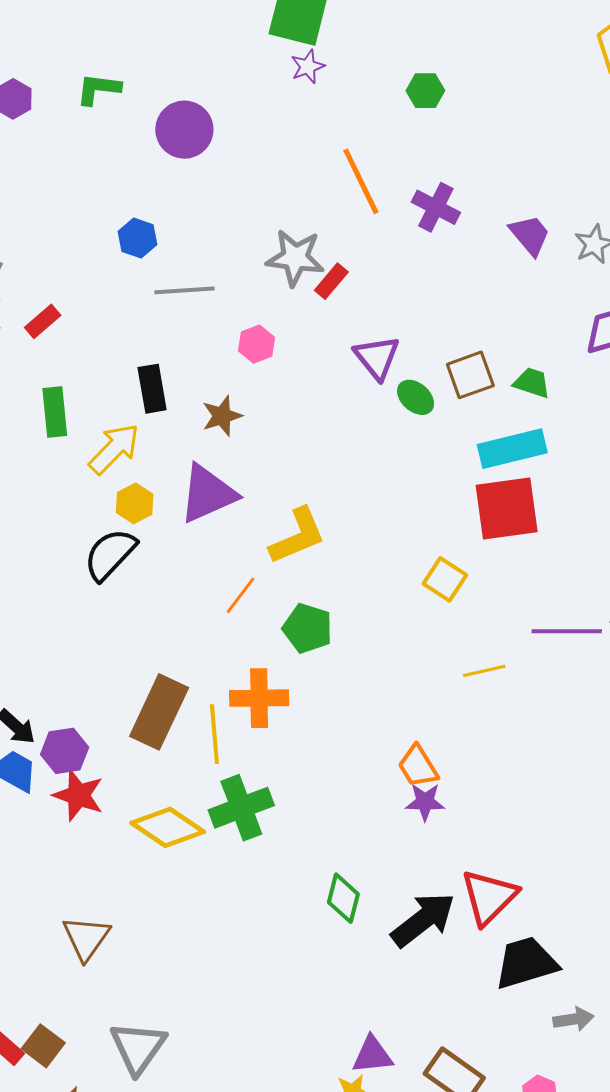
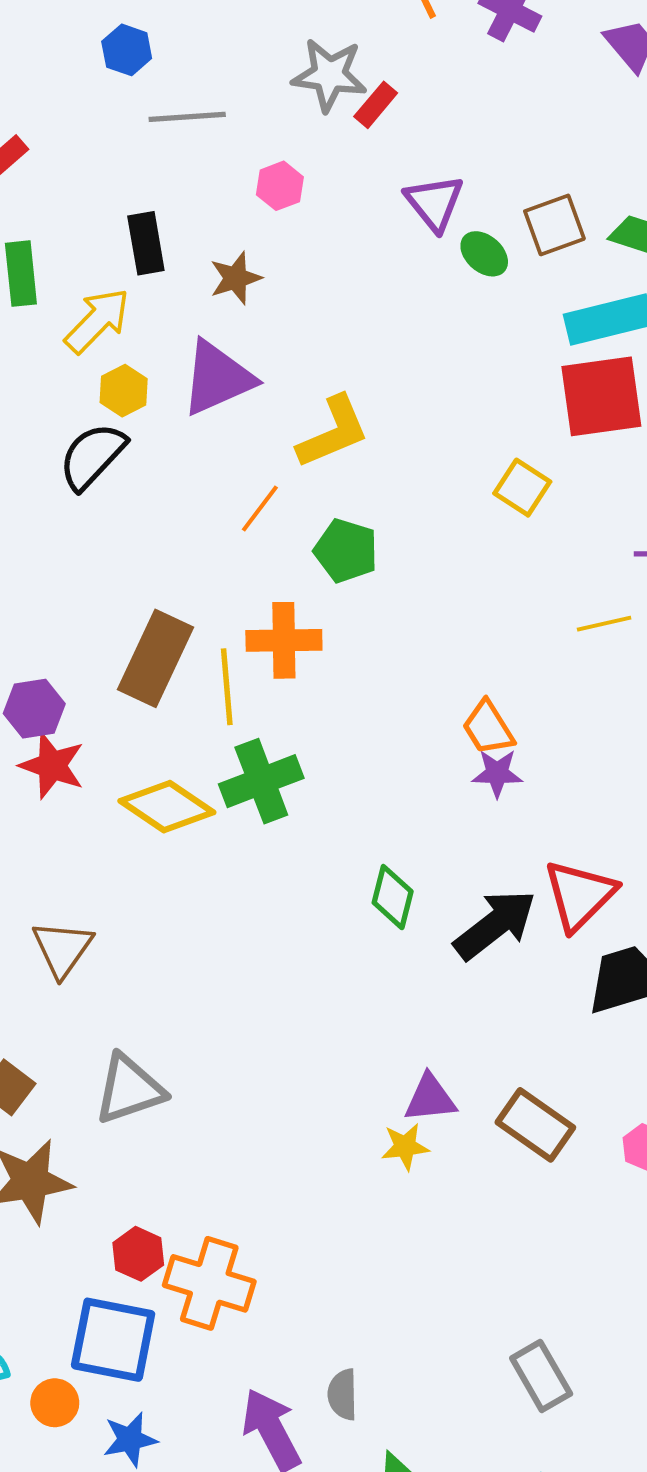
yellow line: (484, 671) -> (604, 624), moved
gray triangle: (138, 1047) -> (129, 1089), turned 36

